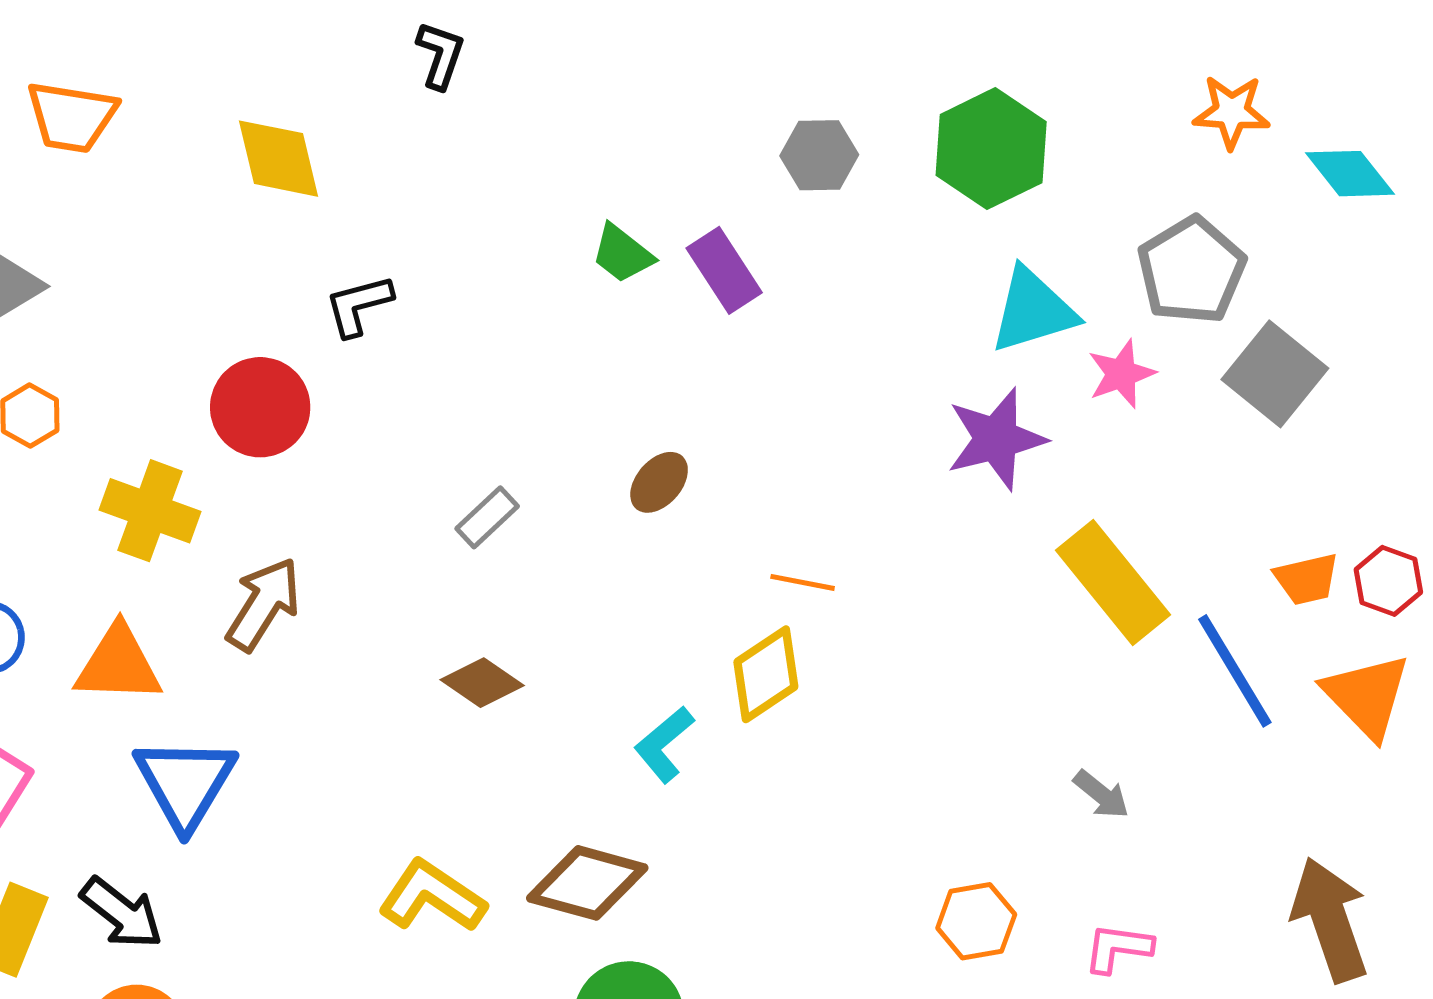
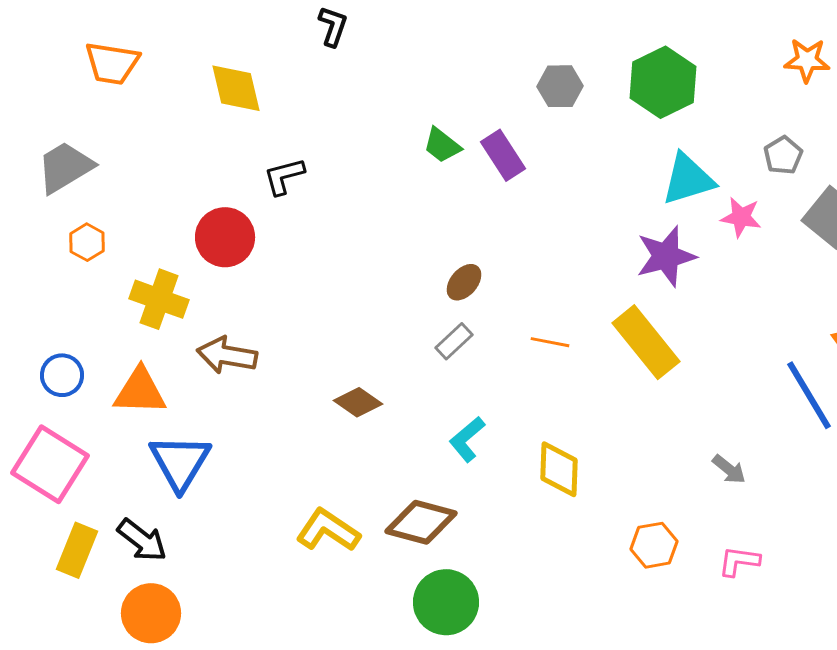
gray pentagon: (1191, 270) -> (783, 155), size x0.6
pink star: (1121, 374) -> (741, 217), turned 30
gray rectangle: (487, 517) -> (454, 341), moved
yellow rectangle: (1113, 582) -> (646, 342), moved
brown arrow: (263, 604) -> (227, 355), turned -112
yellow diamond: (766, 674) -> (559, 469), moved, turned -54

